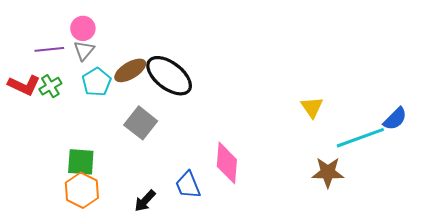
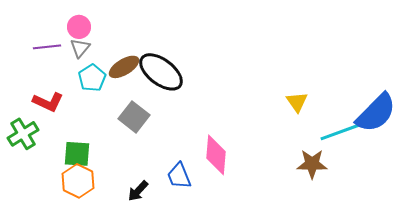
red L-shape: (24, 85) -> (48, 102), moved
green cross: (50, 86) -> (23, 134), moved, size x1.4
blue semicircle: (395, 119) -> (376, 113), size x1.8

